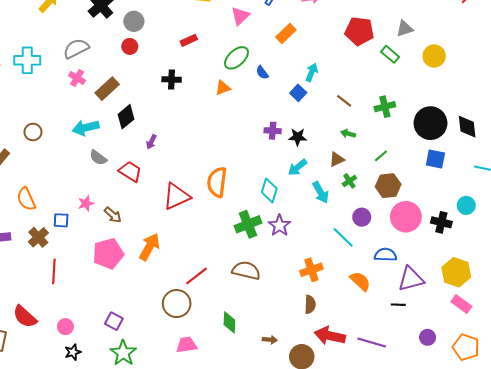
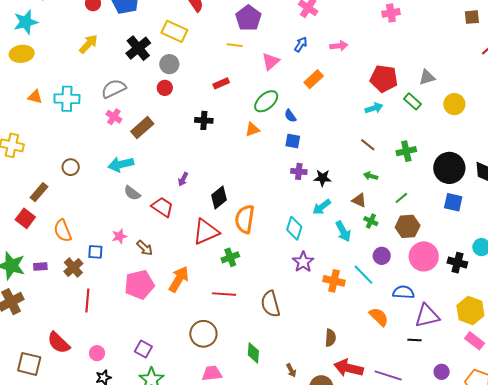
cyan arrow: (312, 72) -> (374, 108), moved, turned 48
blue square: (298, 93) -> (293, 141), moved, turned -35
black diamond: (126, 117) -> (219, 198), moved
brown triangle: (337, 159) -> (359, 200), turned 49
green cross: (349, 181) -> (371, 221), turned -32
green cross: (248, 224) -> (230, 257), moved, size x0.7
brown semicircle: (246, 270) -> (270, 304), turned -120
orange cross: (311, 270) -> (334, 281), moved, turned 30
red line: (197, 276) -> (224, 294), moved, turned 40
brown arrow: (270, 340) -> (291, 370), turned 56

